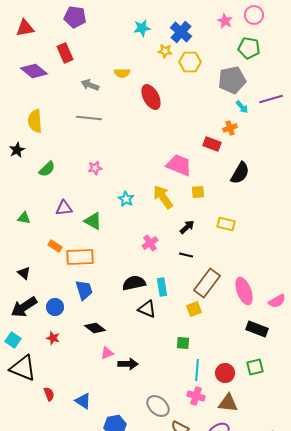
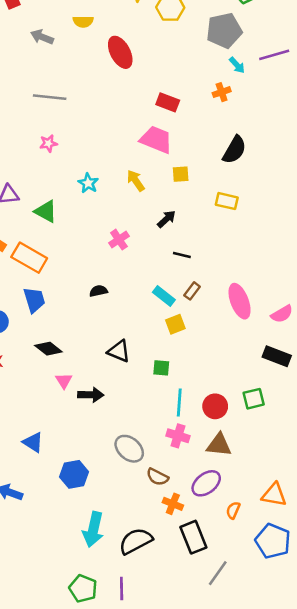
gray line: (89, 118) -> (50, 97), moved
red rectangle: (212, 144) -> (168, 102), moved
yellow arrow: (163, 197) -> (136, 181), size x0.7
yellow rectangle: (226, 224) -> (227, 201), moved
black line: (186, 255) -> (182, 255), moved
orange rectangle: (80, 257) -> (29, 258), turned 32
black semicircle: (134, 283) -> (98, 291), size x0.6
brown rectangle: (207, 283) -> (192, 291), size x0.5
cyan rectangle: (162, 287) -> (164, 296), moved, turned -42
black triangle: (147, 309) -> (119, 351), moved
black rectangle: (257, 329) -> (277, 356), moved
pink triangle: (107, 353) -> (64, 381), turned -40

